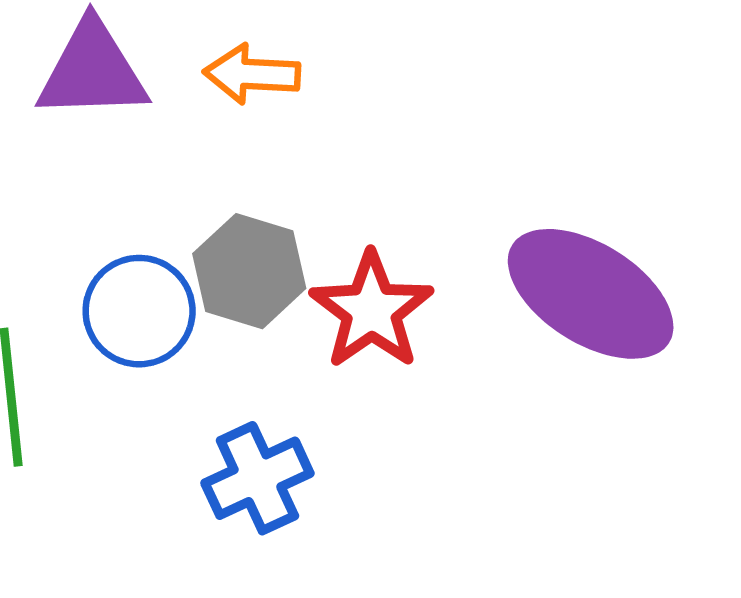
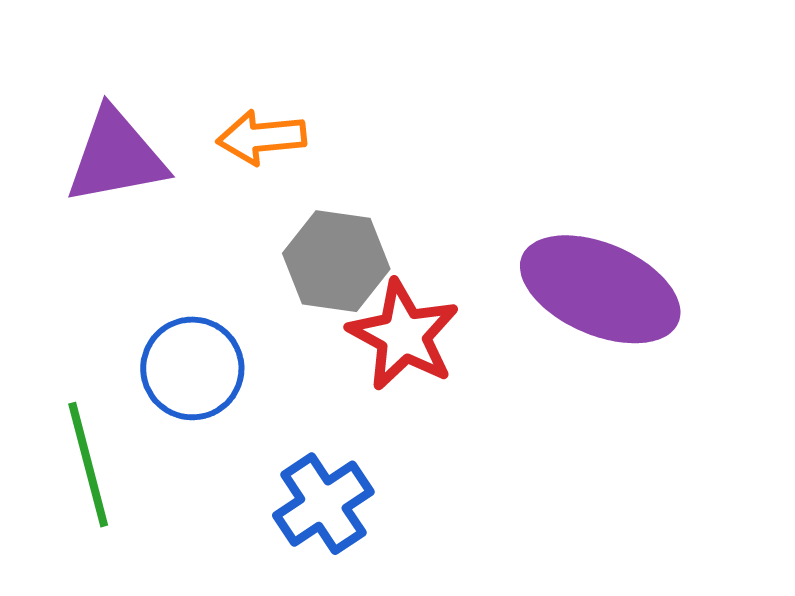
gray hexagon: (249, 271) -> (336, 261), moved

